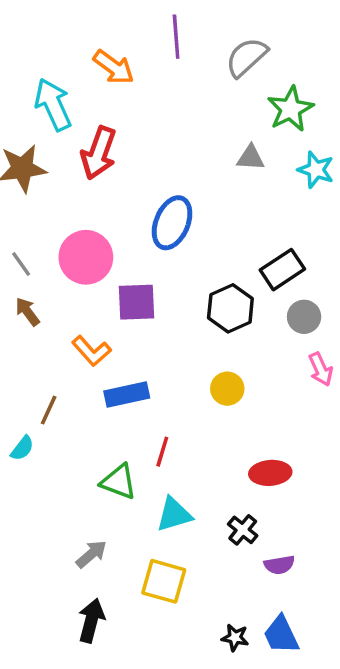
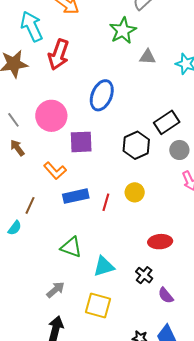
green star: (290, 109) -> (123, 31), moved
red line: (162, 452) -> (106, 202), moved
purple semicircle: (279, 565) -> (166, 295), turned 60

